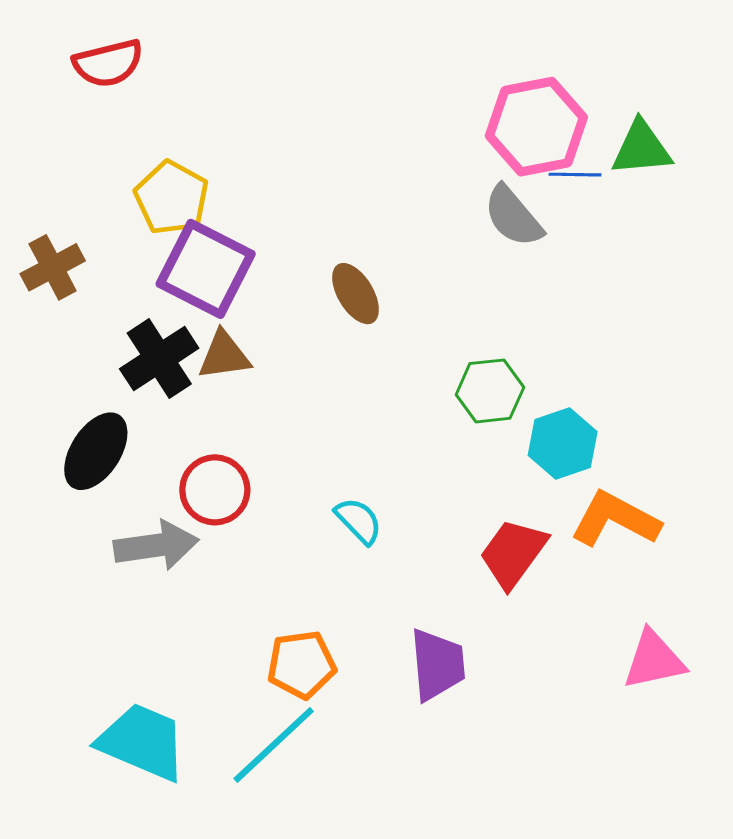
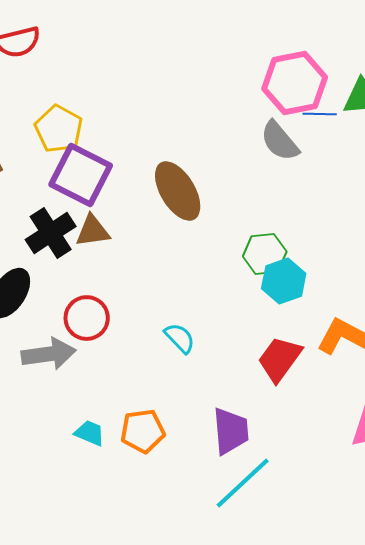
brown ellipse: (356, 294) -> (178, 191), size x1.5
cyan hexagon: (563, 444) -> (284, 281), moved
cyan trapezoid: (142, 742) -> (90, 433), moved, size x0.5
cyan line: (274, 745) -> (243, 483), moved

